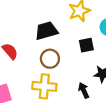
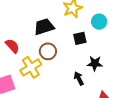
yellow cross: (44, 86) -> (31, 67), moved, turned -35

